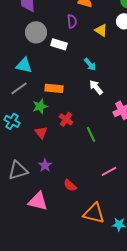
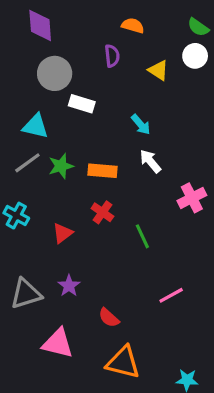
white rectangle: (59, 44) -> (82, 104), moved
orange rectangle: (54, 88) -> (102, 171), moved
green star: (40, 106) -> (61, 166), moved
red triangle: (41, 132) -> (63, 233), turned 32
orange triangle: (94, 213) -> (123, 362), moved

